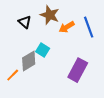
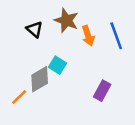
orange arrow: (67, 27) -> (88, 36), turned -77
purple rectangle: (78, 70) -> (102, 91), size x0.7

